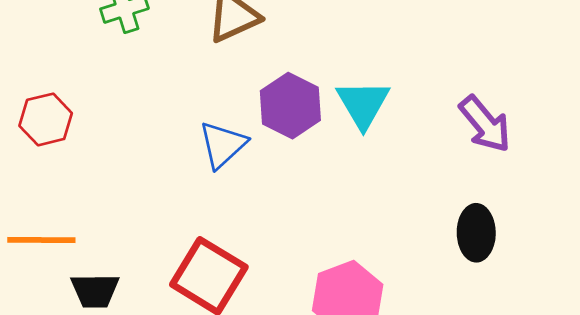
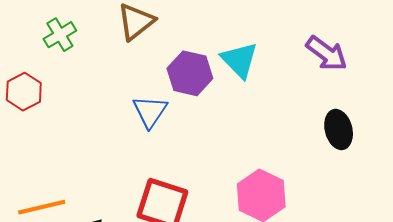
red hexagon: (46, 119) -> (24, 92), moved

